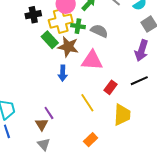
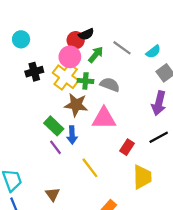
yellow cross: (61, 21) -> (66, 77), turned -35
green rectangle: (50, 40) -> (54, 126), moved
yellow line: (87, 103) -> (90, 168), moved
purple line: (49, 113) -> (55, 147), moved

